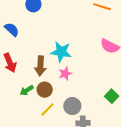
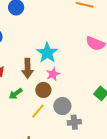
cyan star: (61, 52) -> (47, 53), turned 30
brown circle: (45, 90) -> (43, 90), moved

